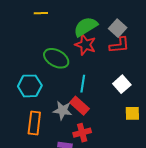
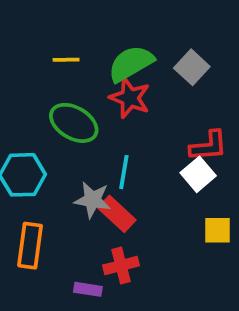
yellow line: (41, 13) -> (66, 60), moved
red L-shape: (119, 45) -> (209, 146), moved
gray star: (62, 110) -> (92, 200), moved

